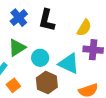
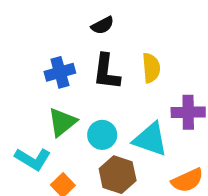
blue cross: (19, 18) -> (60, 72), turned 30
yellow semicircle: (84, 28) -> (151, 68), moved, turned -30

